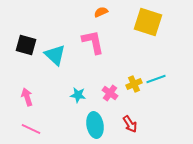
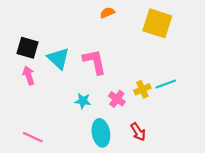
pink L-shape: (93, 42) -> (95, 62), moved
pink arrow: (27, 97) -> (29, 75), moved

